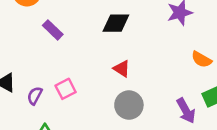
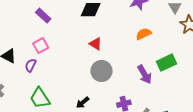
orange semicircle: (201, 59) -> (144, 34), moved, turned 126
pink square: (66, 89) -> (41, 46), moved

